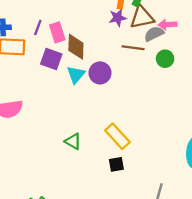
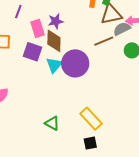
purple star: (118, 18) -> (56, 21), moved
purple line: (38, 27) -> (18, 12), moved
brown line: (133, 48) -> (104, 41), turned -30
purple circle: (100, 73) -> (75, 63), size x1.4

